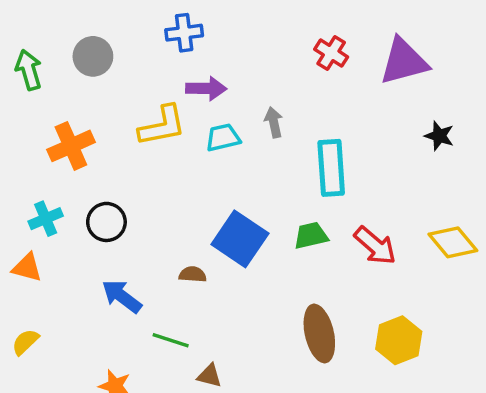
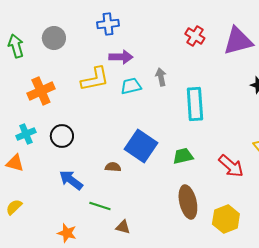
green trapezoid: (311, 235) -> (183, 156), moved
red arrow: (375, 246) -> (231, 166), moved
yellow hexagon: (399, 340) -> (226, 219), moved

